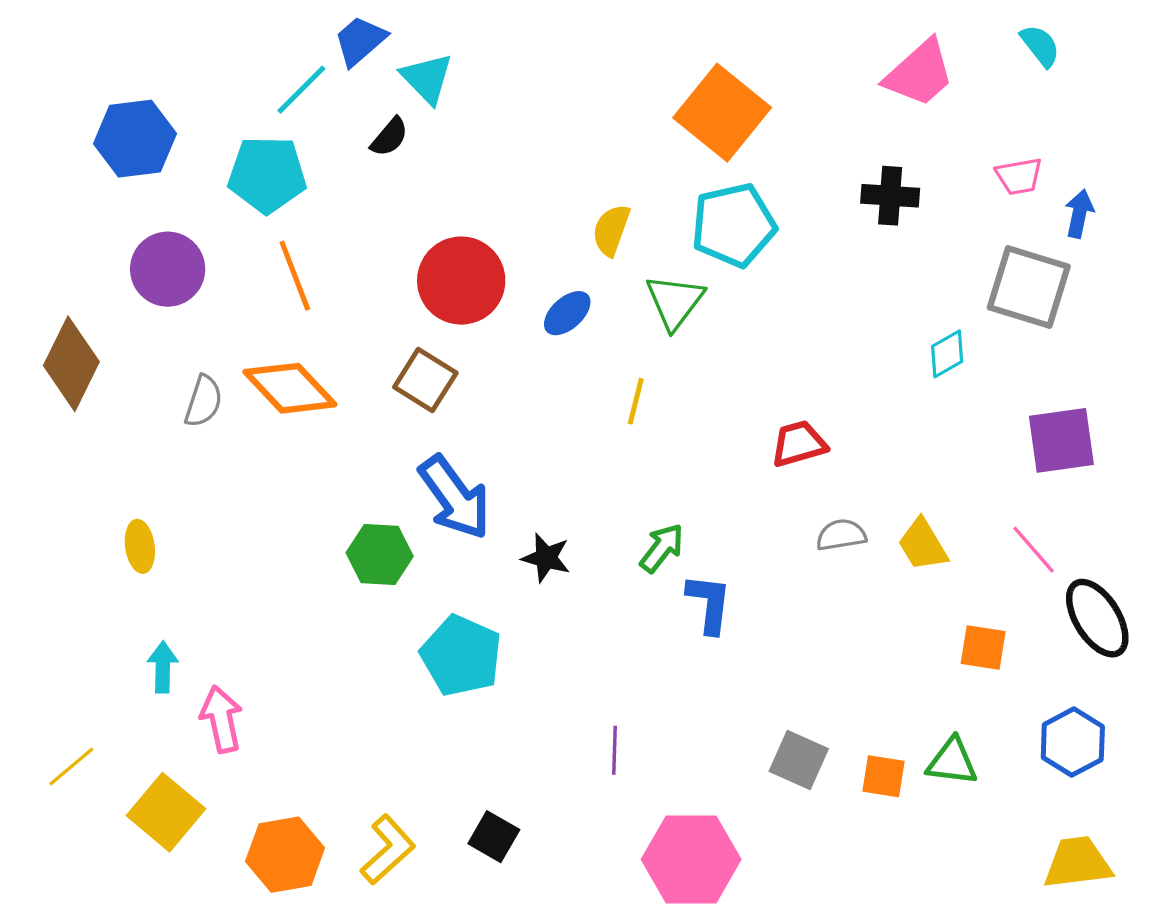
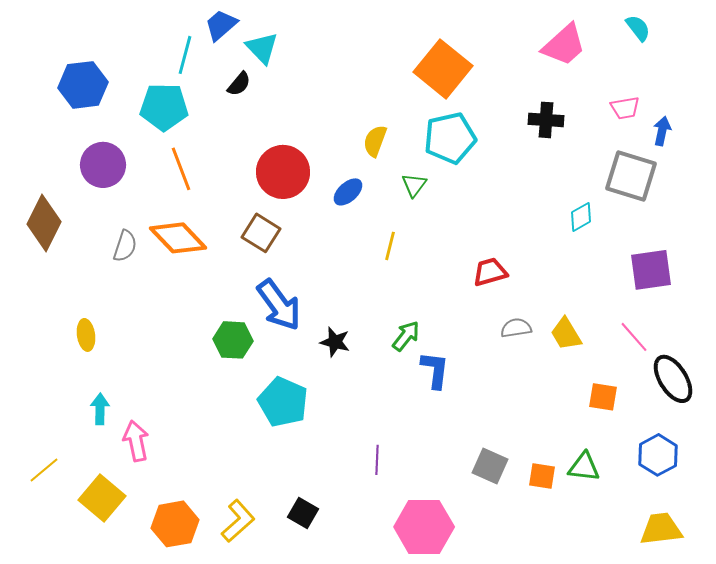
cyan line: (301, 90) -> (185, 55), turned -30
green triangle: (675, 302) -> (414, 185), size x0.7

